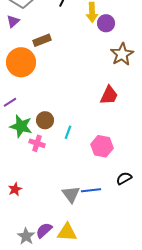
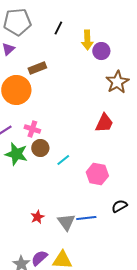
cyan line: (68, 132) -> (63, 160), turned 32
pink cross: (37, 143) -> (32, 129), moved
red star: (15, 189) -> (37, 217), moved

